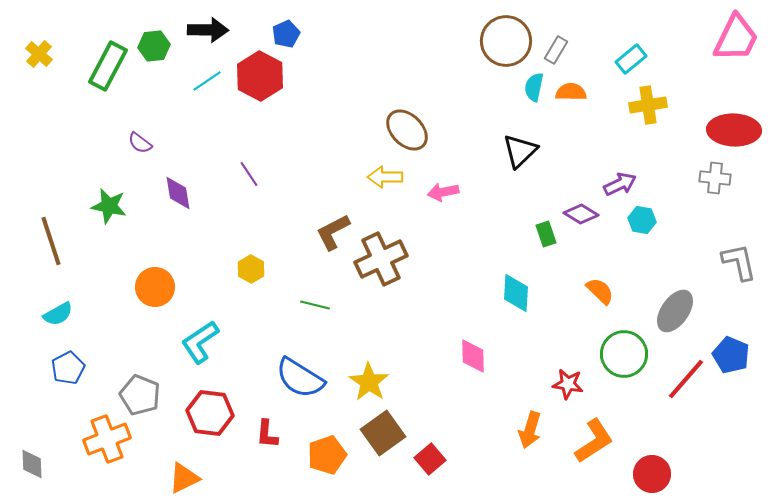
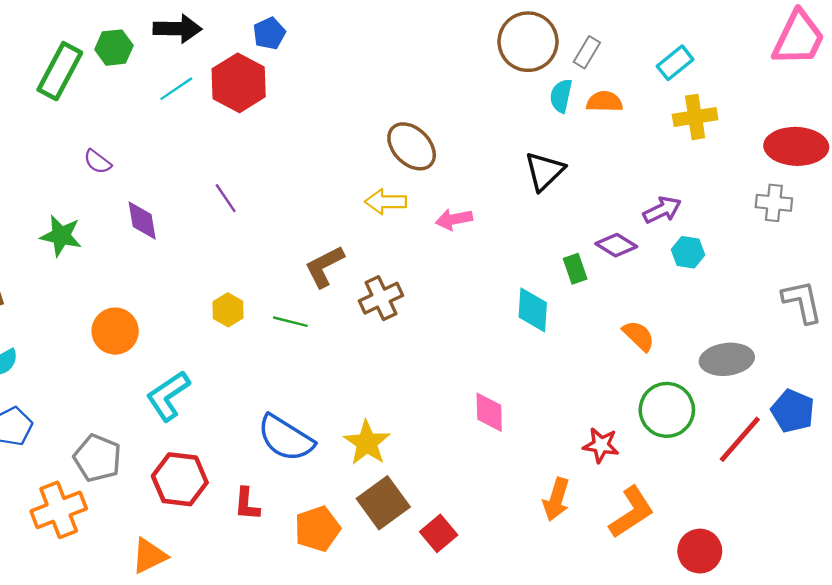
brown cross: (381, 259) -> (381, 298), size x0.7
cyan diamond: (516, 293) -> (533, 310), moved
green line: (315, 305) -> (290, 322), moved
gray ellipse: (675, 311) -> (727, 359), turned 48

